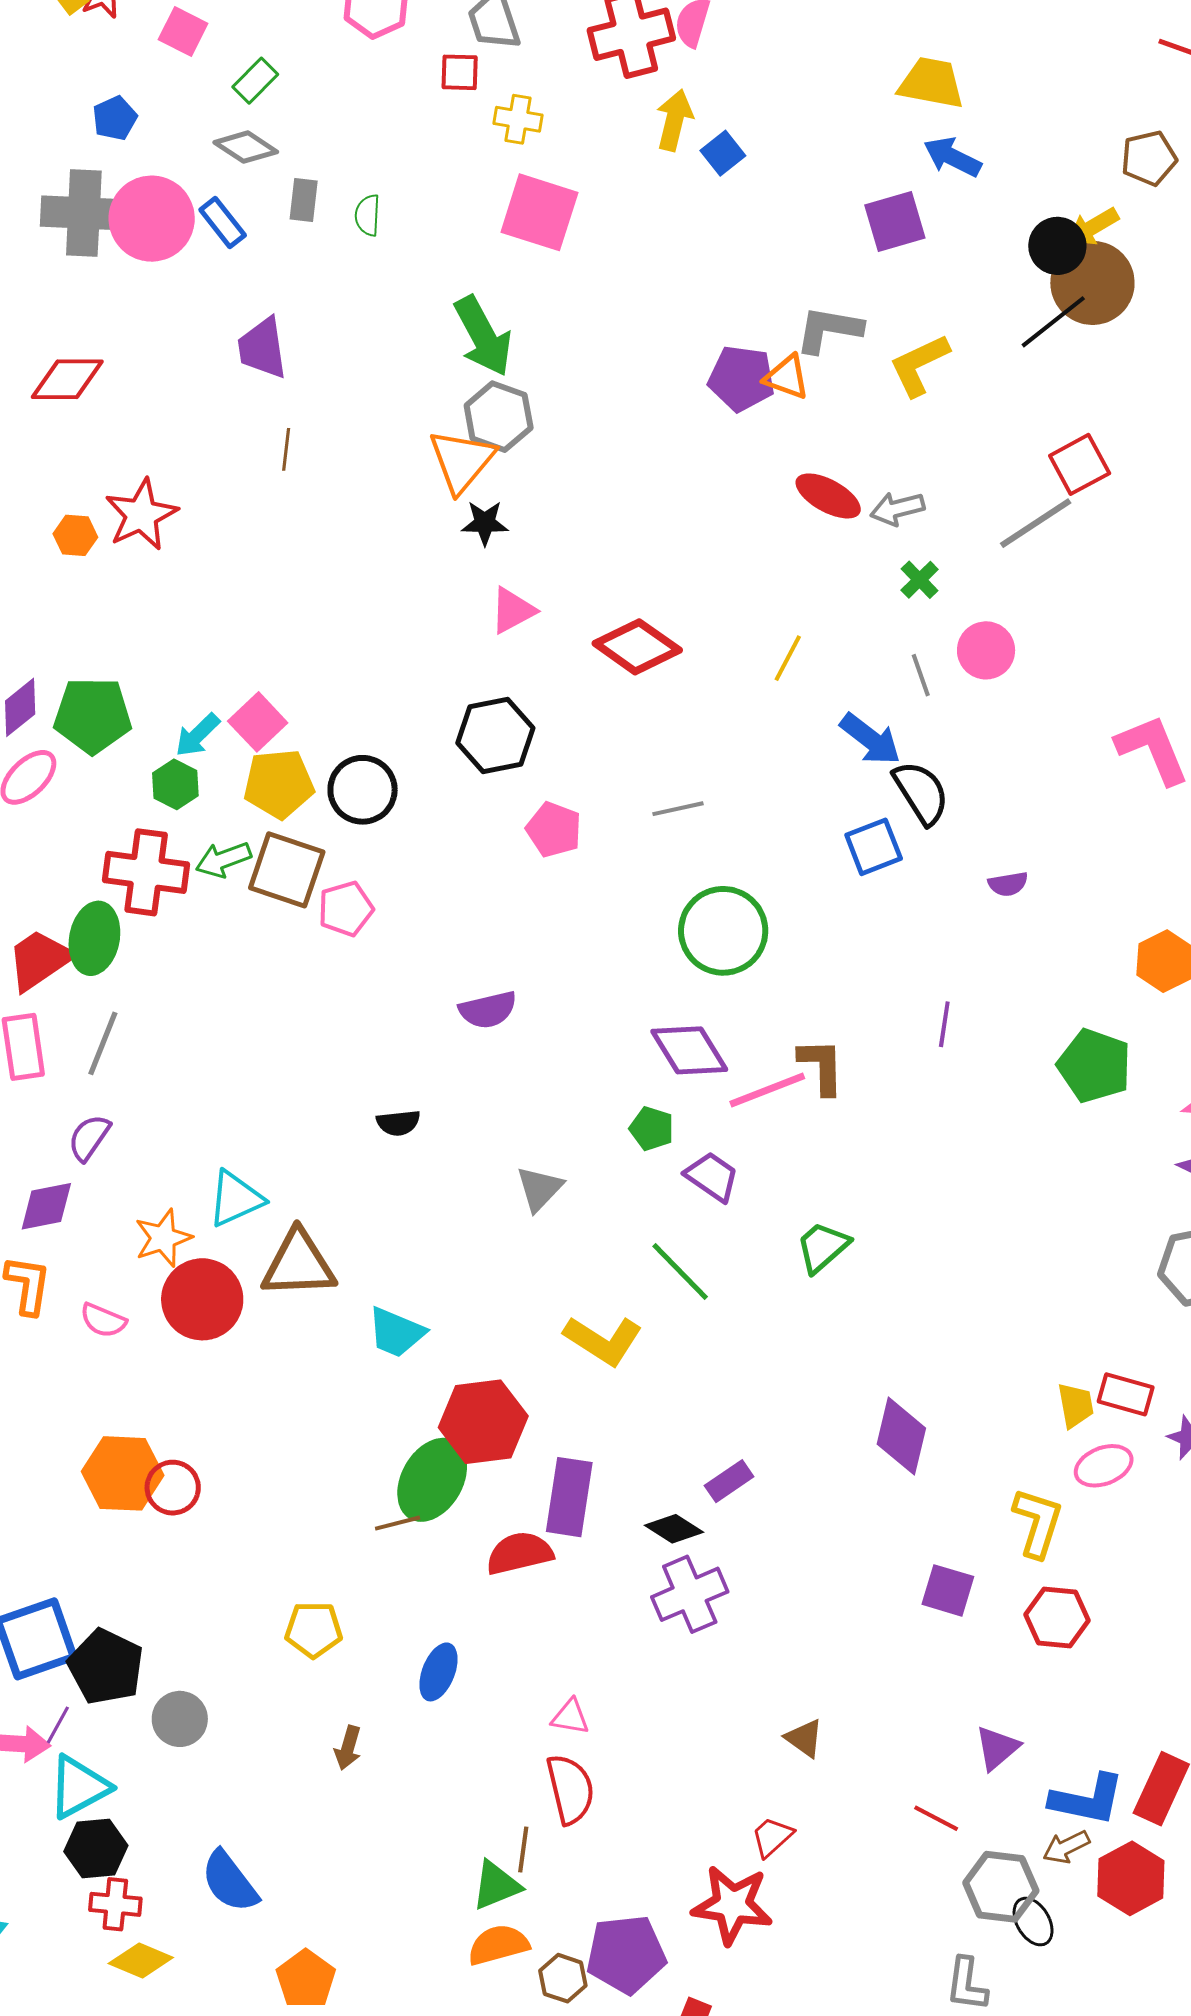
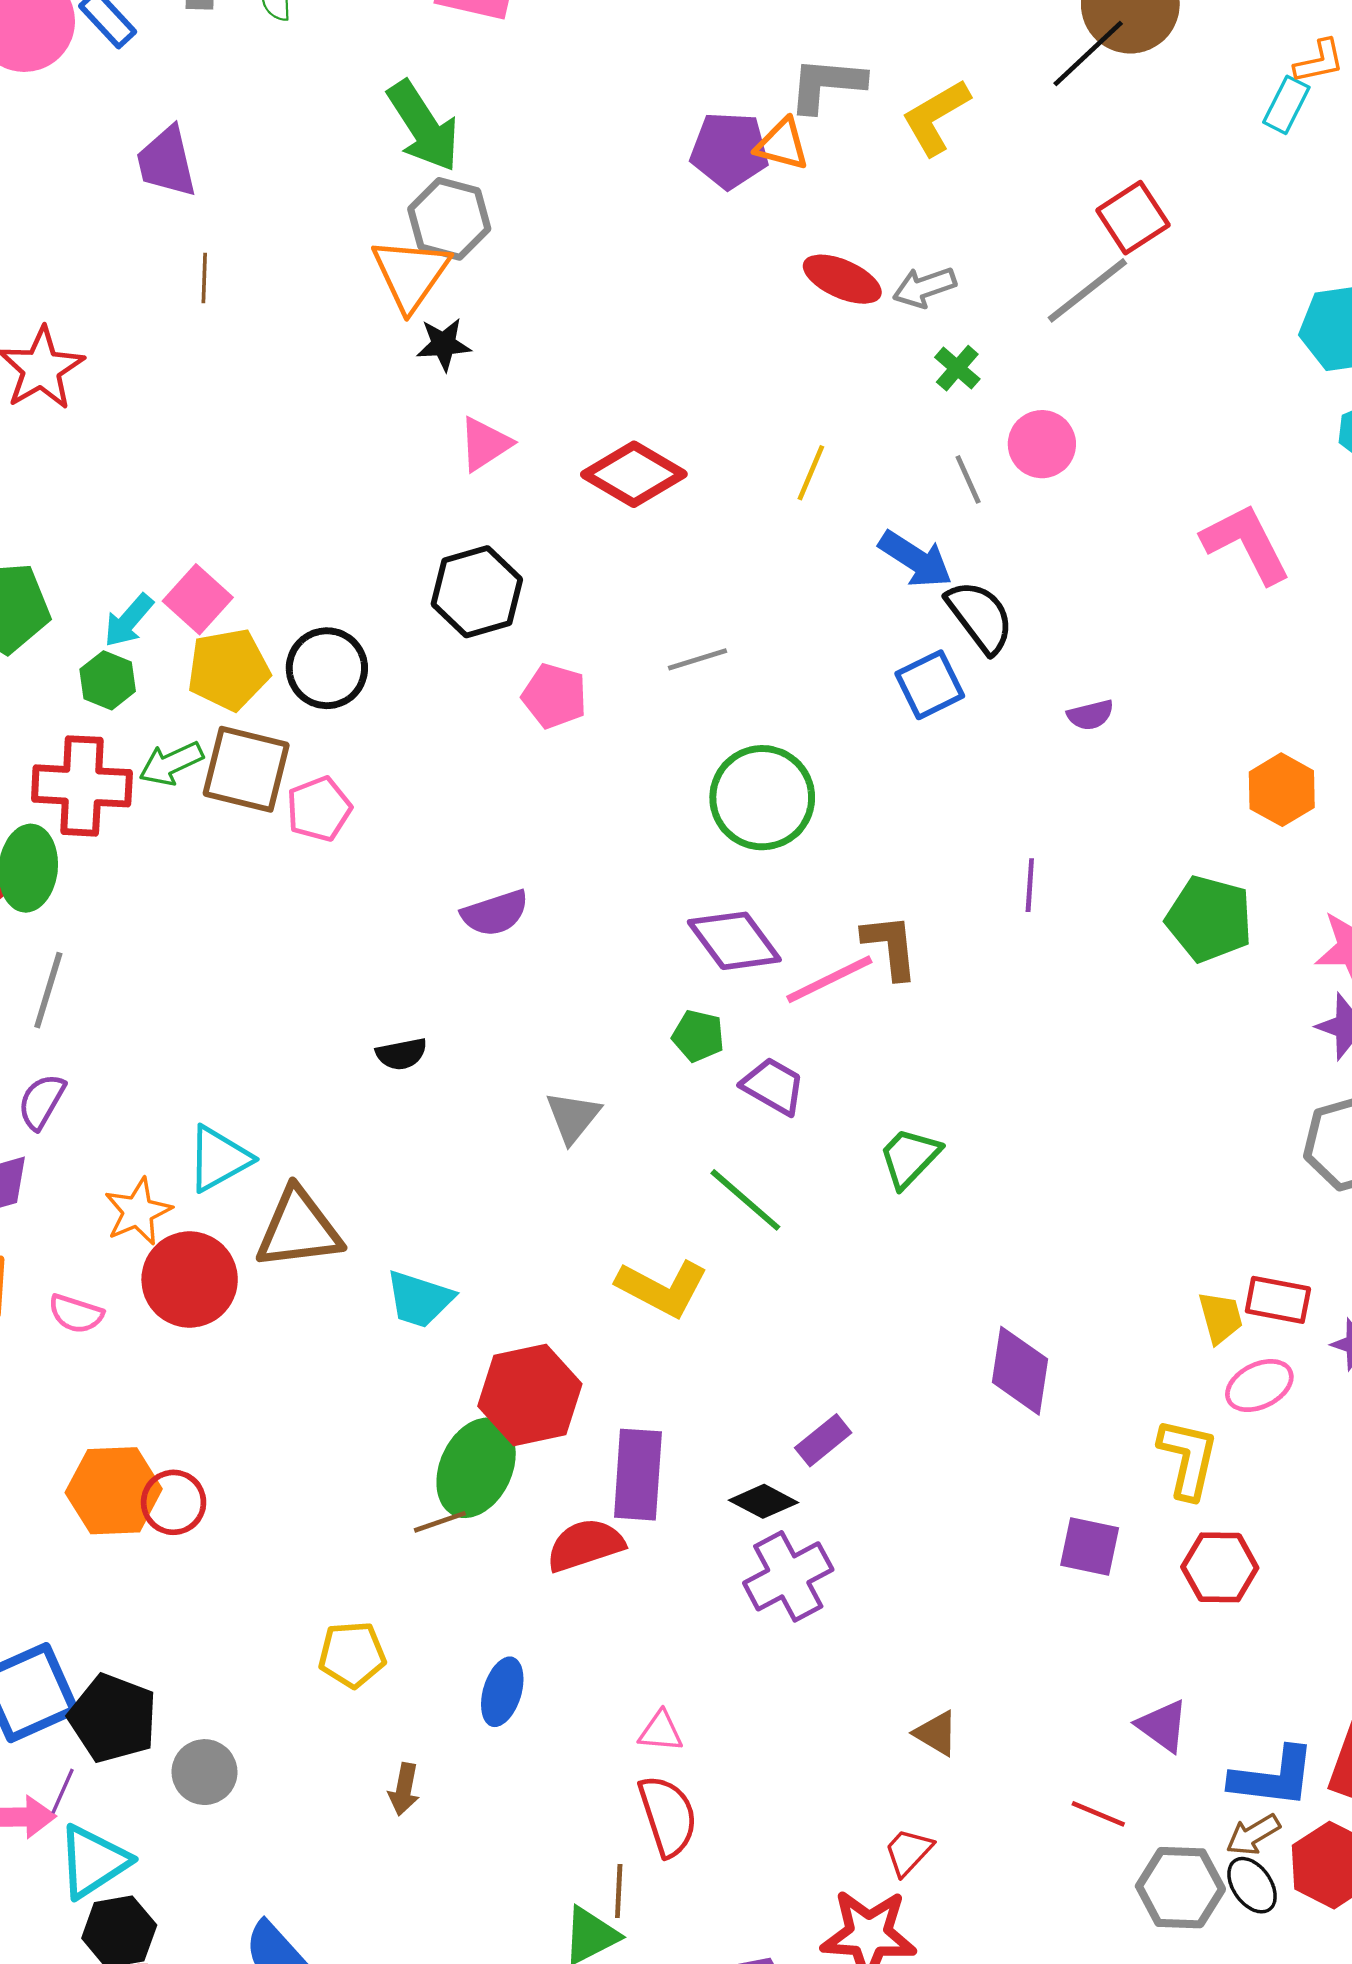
purple triangle: (997, 1748) -> (1163, 1726), turned -39
black ellipse: (1033, 1922) -> (1252, 1885), moved

